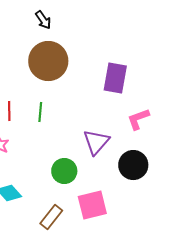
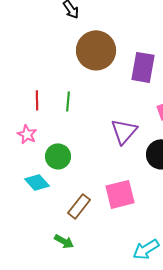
brown circle: (48, 61) -> (96, 50), moved
green circle: (64, 171) -> (58, 156), moved

